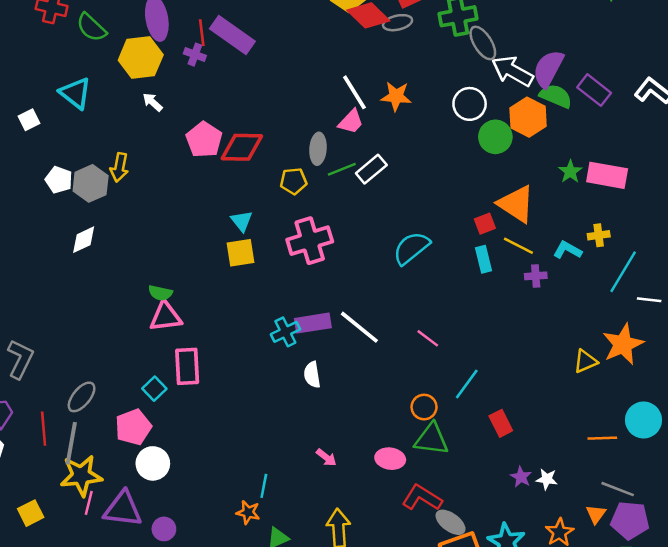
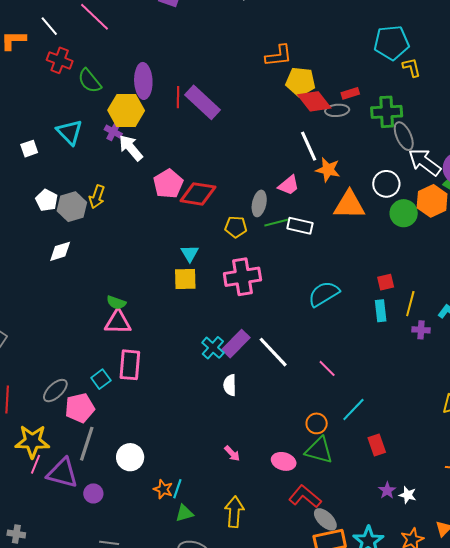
purple cross: (195, 55) -> (113, 132), moved
white line: (354, 92) -> (309, 146), moved
white arrow: (153, 102) -> (131, 148), size x1.6
white rectangle: (371, 169) -> (300, 226), turned 45
orange triangle: (516, 204) -> (349, 205), moved, turned -40
yellow line: (518, 246) -> (410, 304), turned 70
purple rectangle: (313, 323) -> (236, 344), turned -44
cyan cross: (285, 332) -> (213, 348), turned -30
gray ellipse: (82, 397) -> (55, 391), moved
gray line: (71, 443) -> (87, 444), moved
white circle: (153, 463) -> (130, 457), moved
cyan line: (264, 486) -> (177, 489), moved

